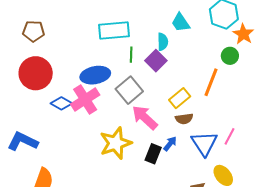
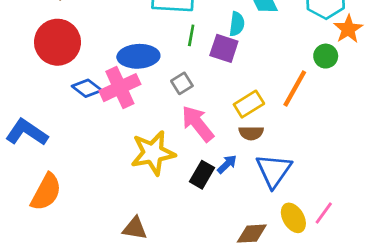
purple square: (156, 61) -> (224, 48), turned -35
gray square: (129, 90) -> (182, 83), size x0.6
pink line: (230, 136) -> (324, 213), moved

